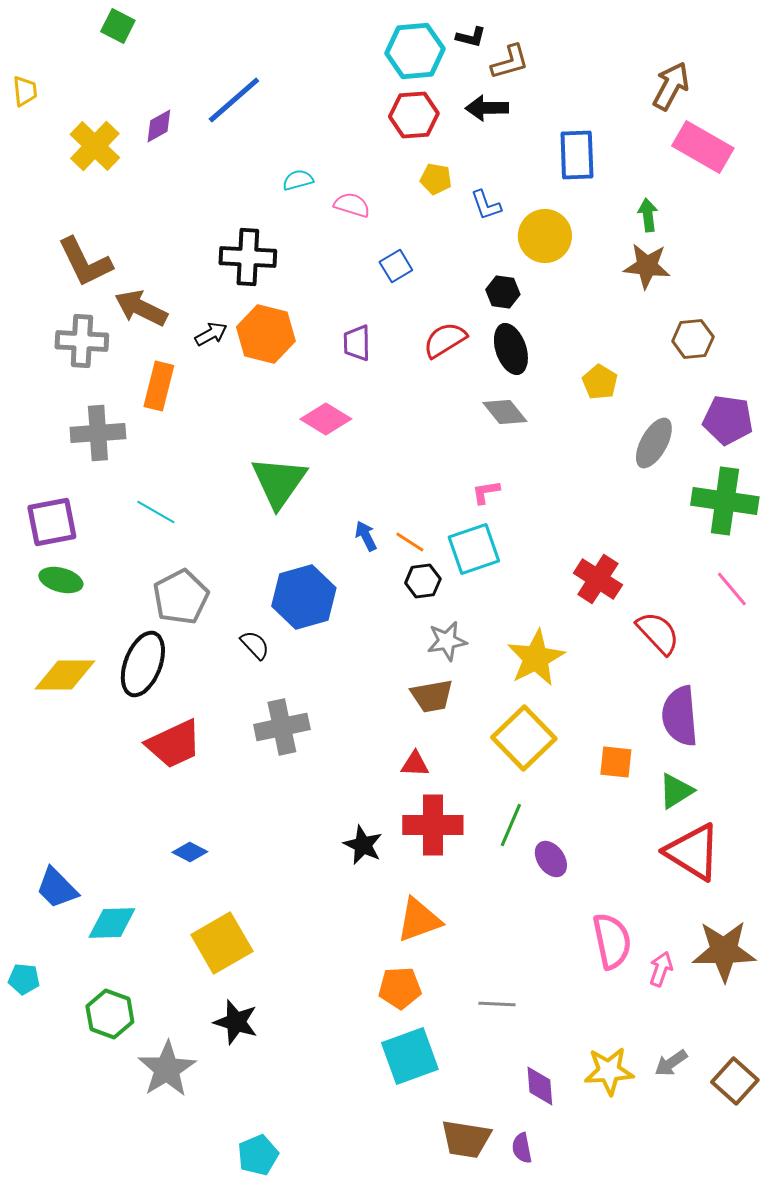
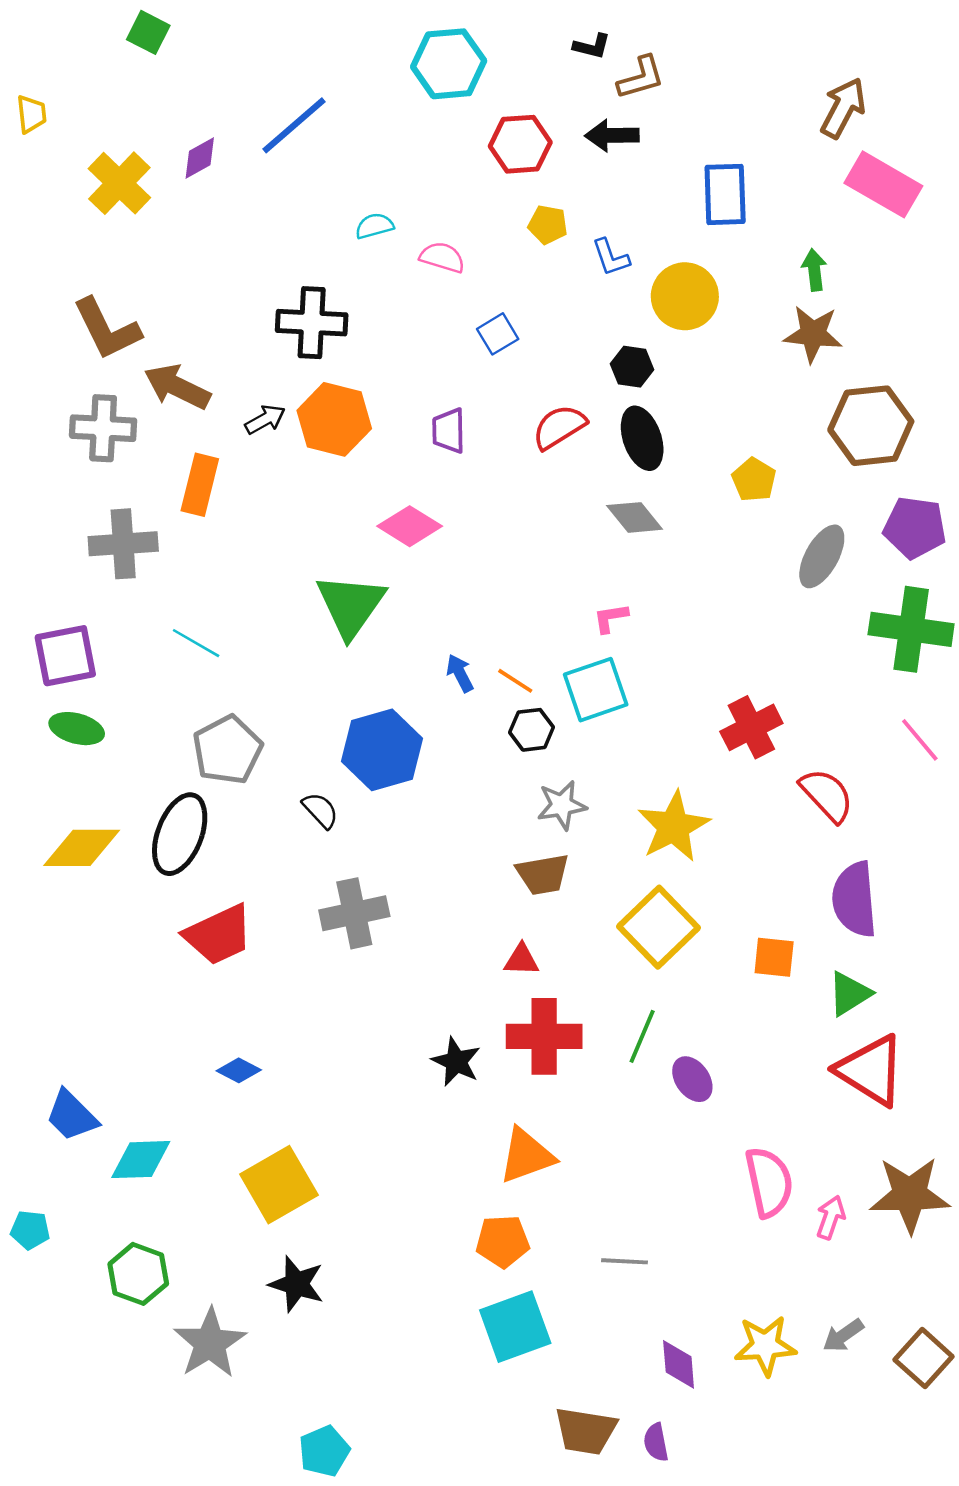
cyan hexagon: (415, 51) -> (449, 64), moved
brown hexagon: (693, 339) -> (871, 426), size x1.6
red cross: (598, 579) -> (751, 727), turned 30

